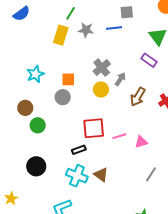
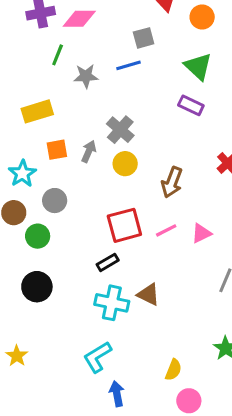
yellow rectangle: (61, 35) -> (37, 111), moved, turned 66
cyan star: (35, 74) -> (22, 174), moved
orange square: (68, 79) -> (57, 150), moved
gray arrow: (120, 79) -> (89, 151), moved
gray circle: (63, 97) -> (55, 201), moved
brown arrow: (138, 97) -> (172, 182), moved
black circle: (36, 166) -> (37, 287), moved

